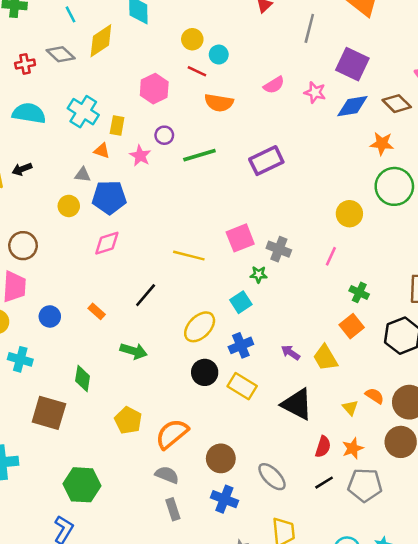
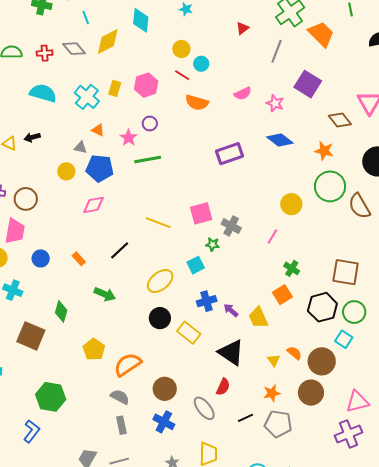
blue diamond: (352, 106) -> (280, 140), moved, turned 40
yellow rectangle: (117, 125) -> (115, 88), moved
green line: (199, 155) -> (148, 159), moved
blue cross: (241, 345) -> (207, 301), moved
red semicircle: (323, 447) -> (223, 387), moved

